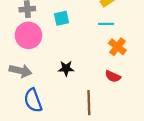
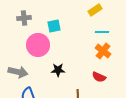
cyan line: (106, 24) -> (102, 32), moved
pink circle: (28, 35) -> (38, 45), moved

